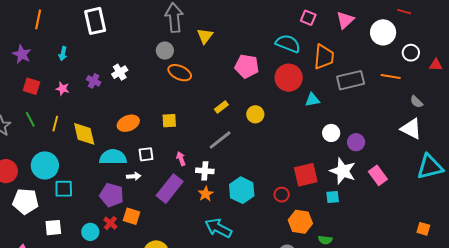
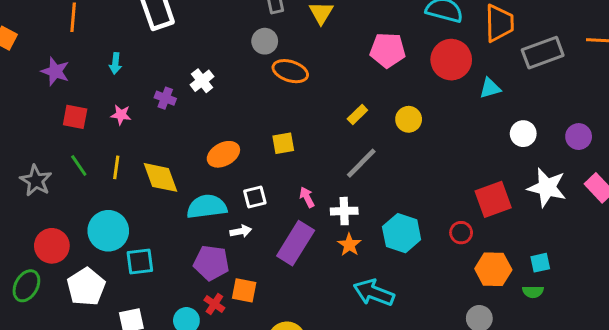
purple circle: (356, 142) -> (579, 137), moved
cyan square: (333, 197) -> (540, 263), moved
white pentagon: (26, 201) -> (86, 287), turned -30

